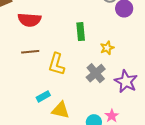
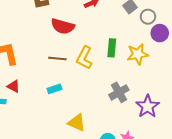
yellow star: (107, 48) -> (138, 54), moved, size x1.5
yellow L-shape: (56, 64) -> (84, 58), moved
cyan rectangle: (43, 96) -> (54, 89), moved

